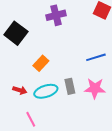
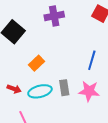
blue line: (96, 57) -> (92, 60), turned -60

